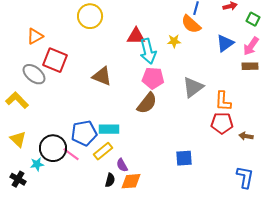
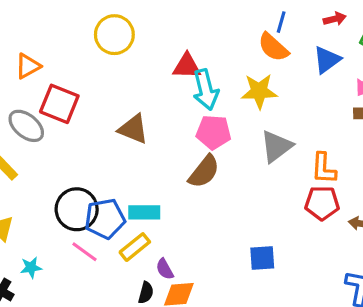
yellow star: (174, 41) -> (259, 91), moved, size x1.6
blue triangle: (225, 43) -> (327, 60), moved
black circle: (53, 148) -> (77, 209), moved

